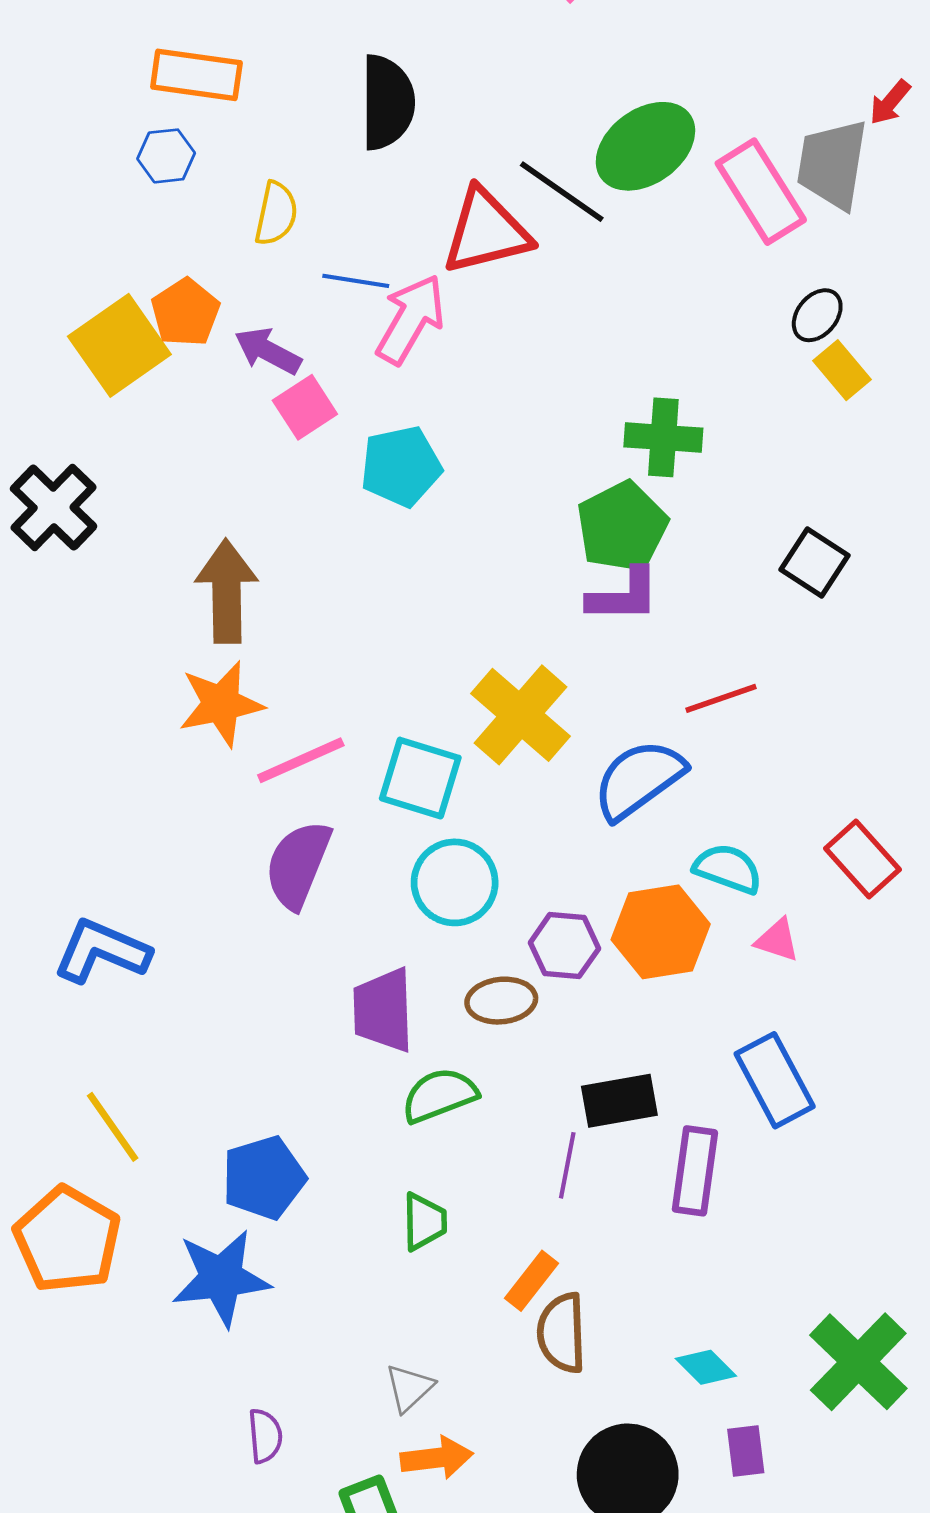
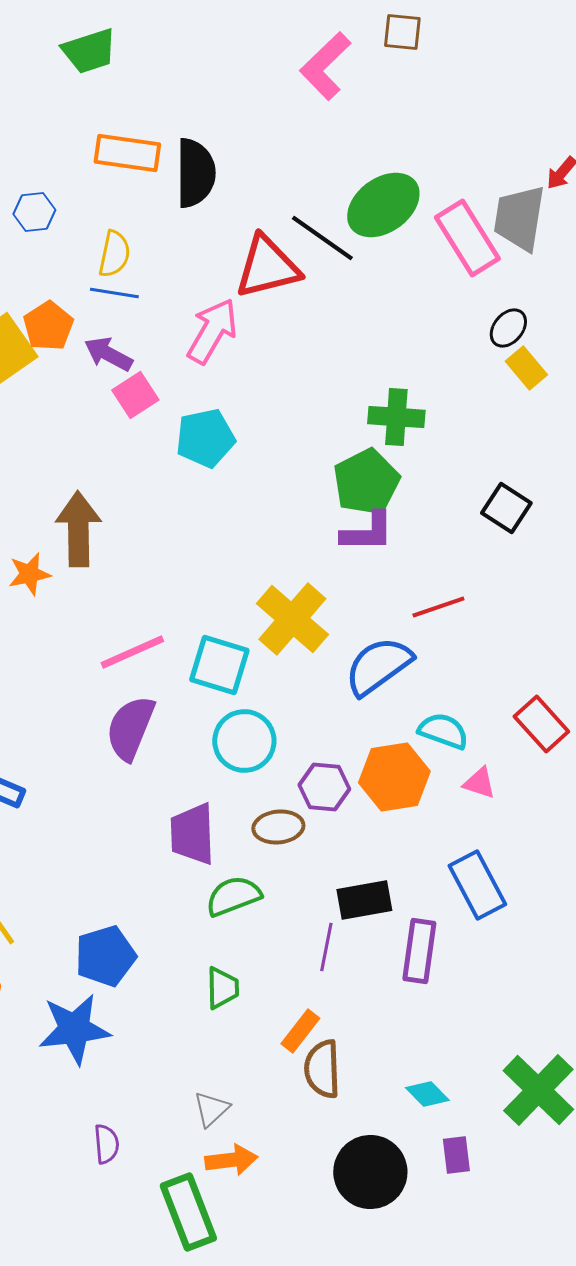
orange rectangle: (196, 75) -> (127, 153), moved
blue line: (356, 281) -> (114, 293), moved
orange star: (221, 704) -> (29, 574), moved, size x0.7

